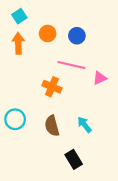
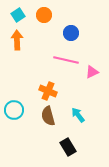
orange circle: (48, 34) -> (44, 15), moved
orange cross: (52, 87) -> (48, 91), moved

